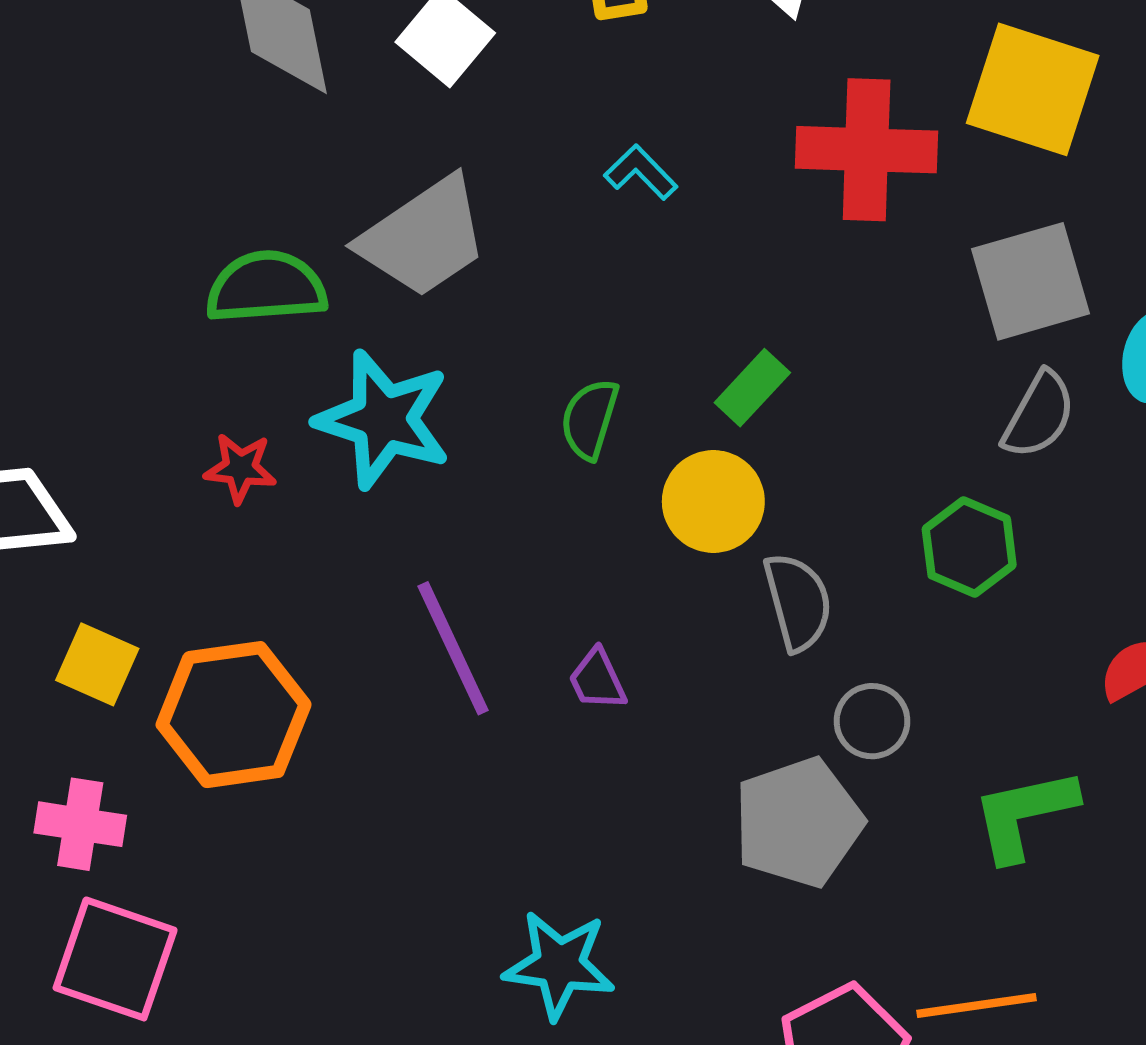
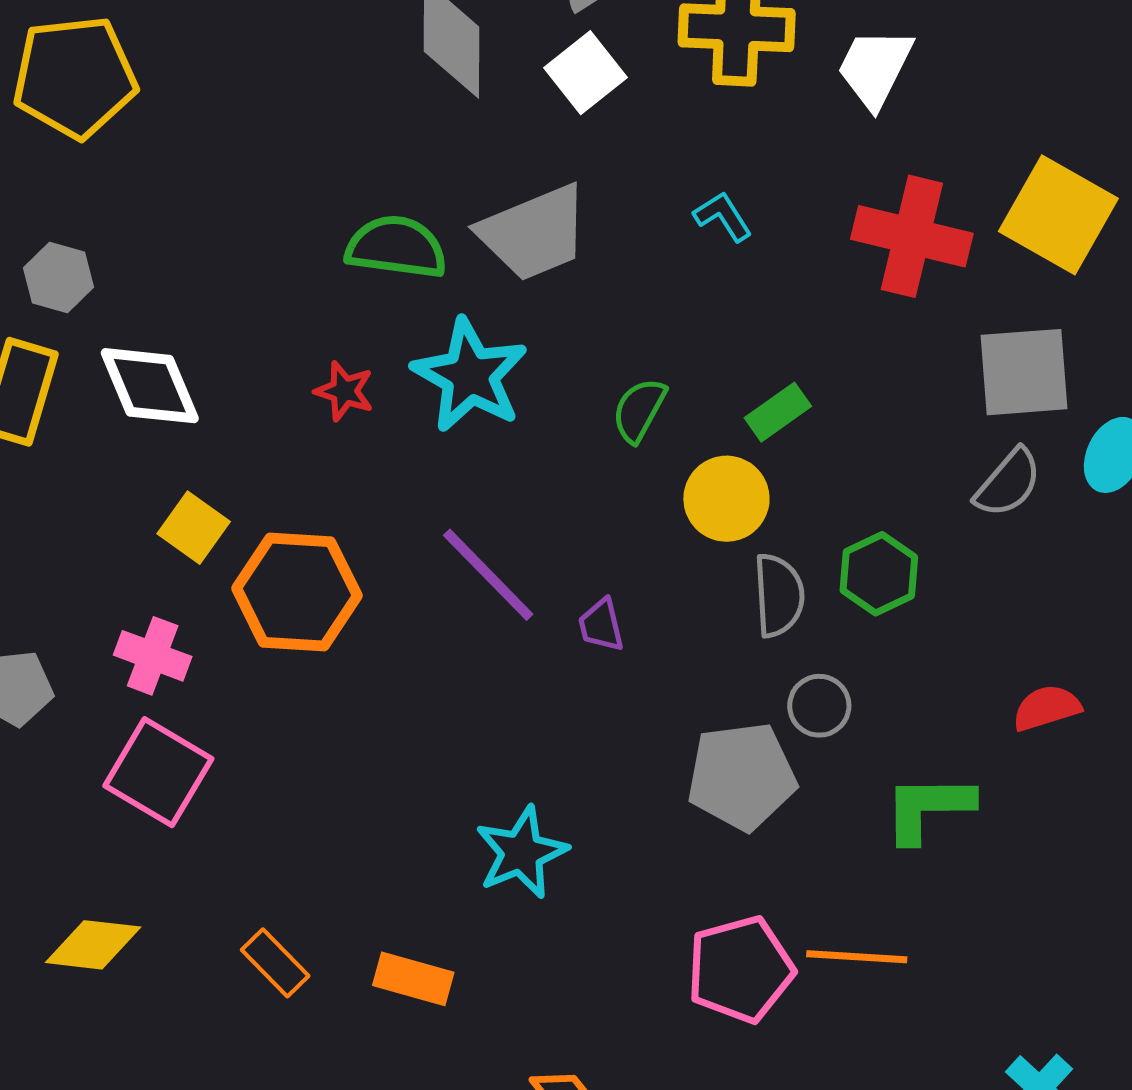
green hexagon: (969, 547) -> (879, 574), moved
purple line: (453, 648) -> (488, 575), turned -31
cyan star: (559, 965) -> (521, 852), turned 30

